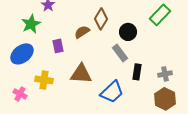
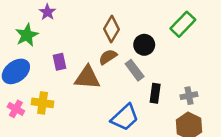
brown semicircle: (82, 32) -> (108, 57), moved
brown triangle: (81, 74) -> (87, 77), moved
pink cross: (20, 94) -> (16, 109), moved

